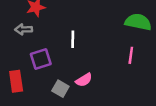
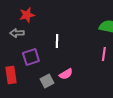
gray square: (60, 89) -> (47, 81), turned 32

